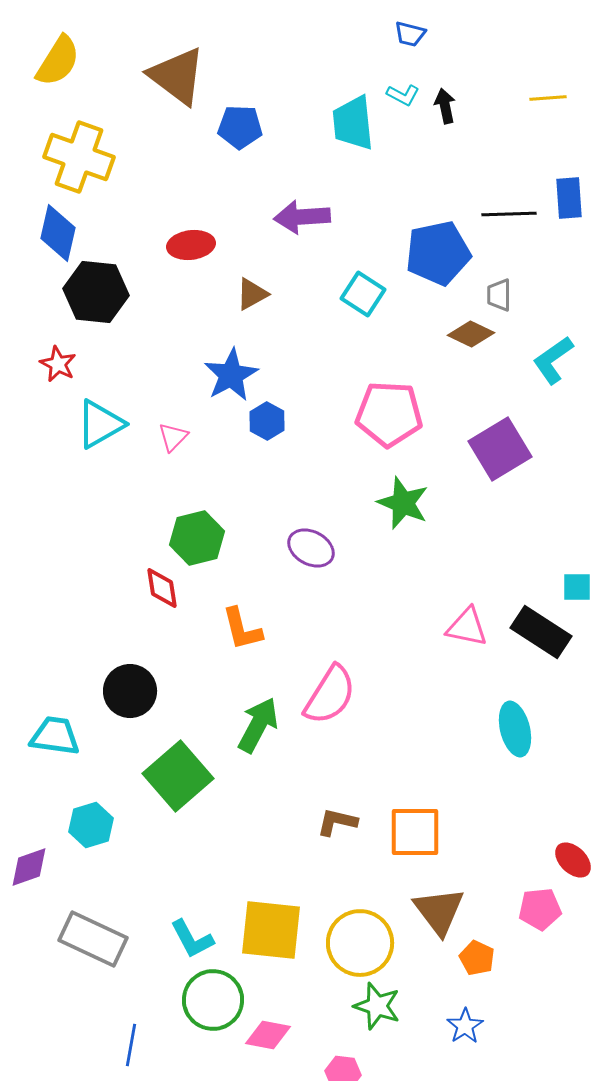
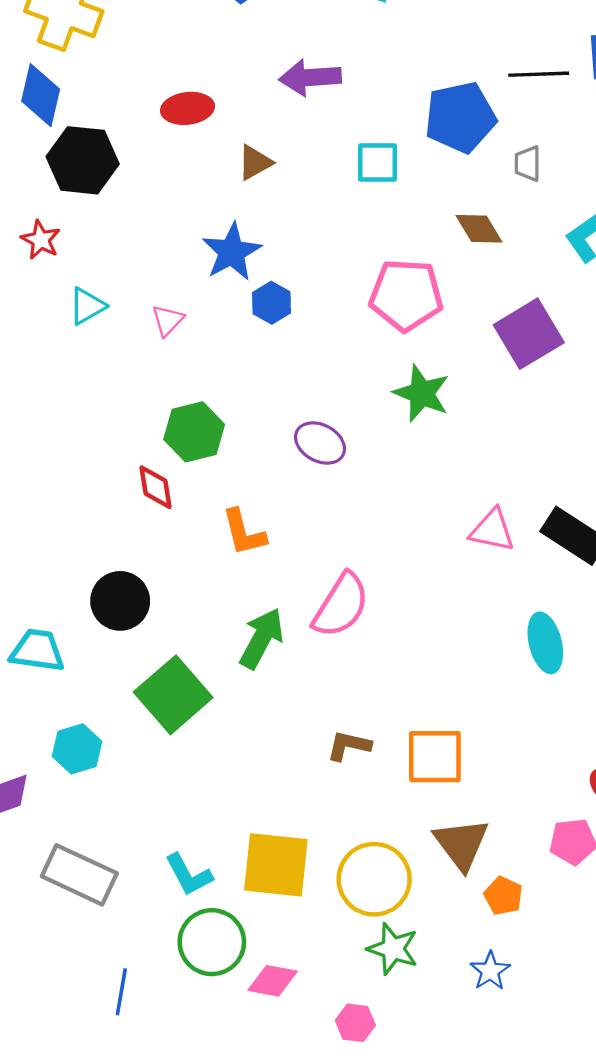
cyan square: (363, 294) -> (377, 163), turned -33
brown diamond: (471, 334) -> (479, 229), moved, turned 33
cyan triangle: (100, 424) -> (87, 306), size x0.7

